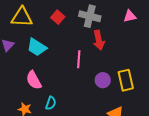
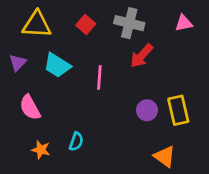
red arrow: (99, 40) -> (142, 56), turned 54
pink line: (79, 59) -> (99, 78), moved
pink semicircle: (34, 80) -> (30, 108), moved

